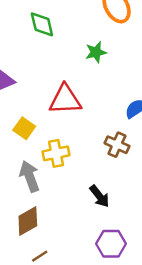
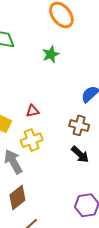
red triangle: (65, 100) -> (33, 111), moved, size x0.5
black arrow: (99, 196) -> (80, 154), moved

